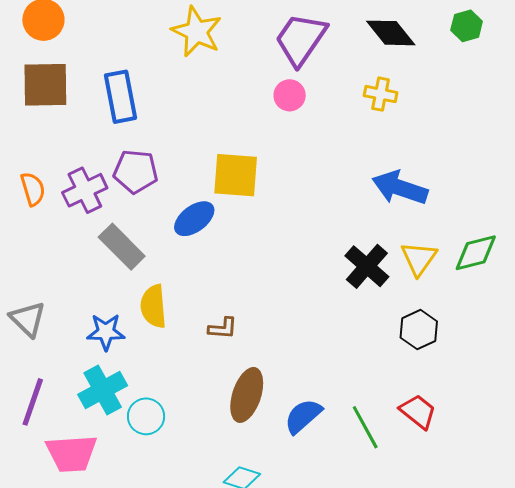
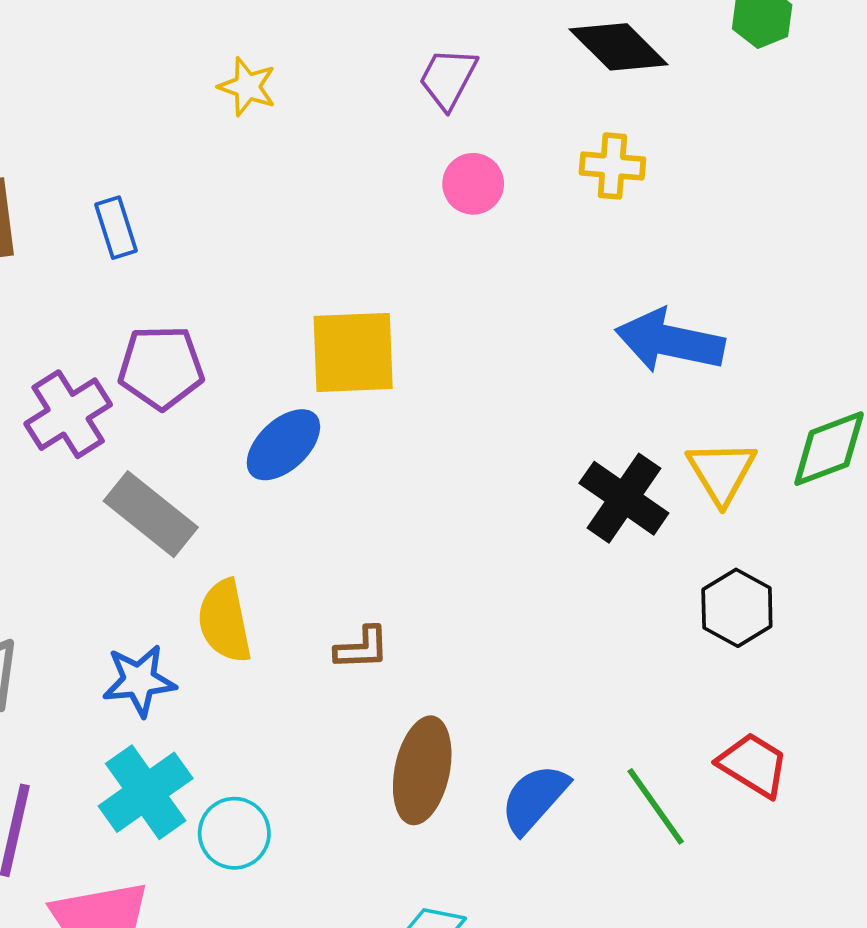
yellow star: (197, 32) -> (247, 87), size x0.6
purple trapezoid: (301, 39) -> (448, 78), size x0.6
pink circle: (290, 95) -> (473, 184), moved
blue rectangle: (121, 97) -> (116, 228), size x0.6

